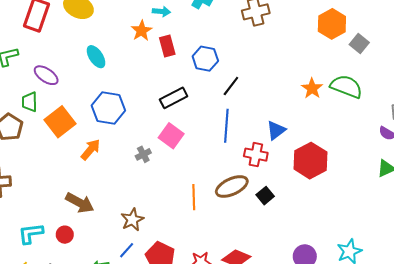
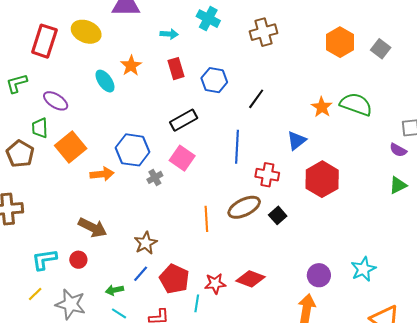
orange star: (142, 31) -> (131, 66), moved
gray square: (359, 43) -> (381, 49), moved
black line: (231, 86) -> (256, 99), moved
blue hexagon: (108, 108) -> (133, 150), moved
blue triangle: (276, 130) -> (297, 141), moved
orange arrow: (91, 150) -> (102, 174), turned 45

